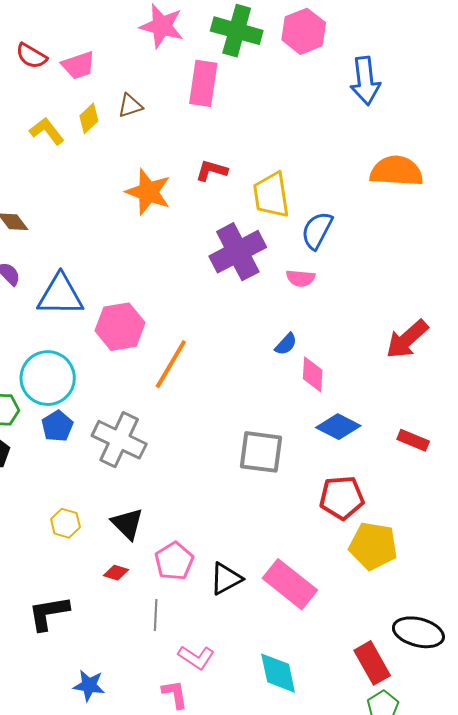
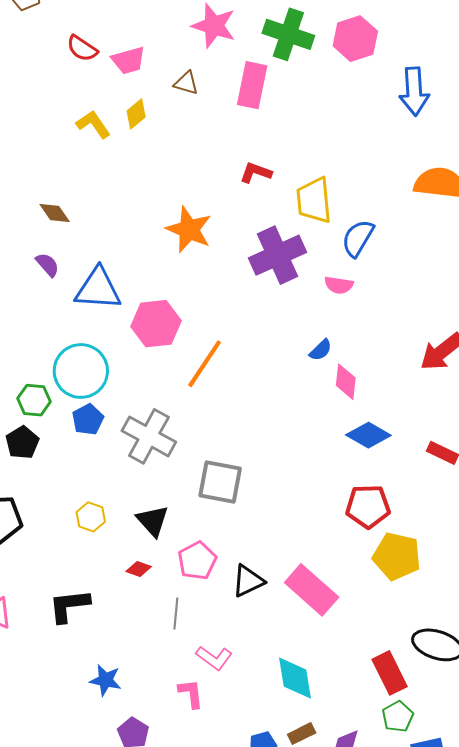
brown triangle: (130, 106) -> (186, 83), moved, turned 32
orange star: (148, 192) -> (189, 230), moved
gray square: (261, 452) -> (220, 482), moved

